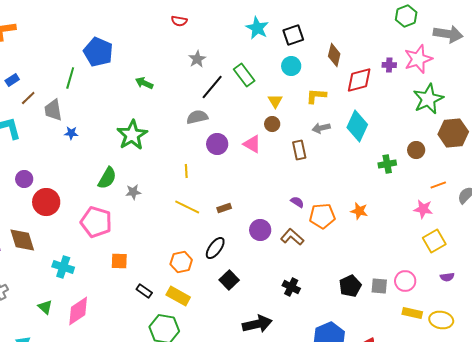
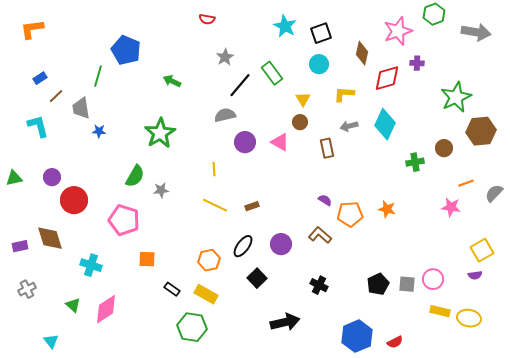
pink star: (418, 59) -> (398, 31), moved
purple circle: (260, 230) -> (281, 244), moved
yellow square: (434, 241) -> (482, 250), moved

